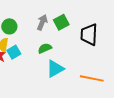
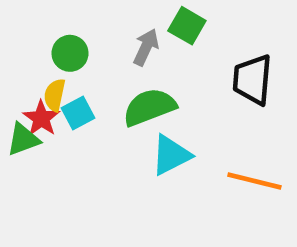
green square: (61, 22) -> (187, 26), moved, turned -35
green semicircle: (45, 48) -> (149, 107), size x1.6

